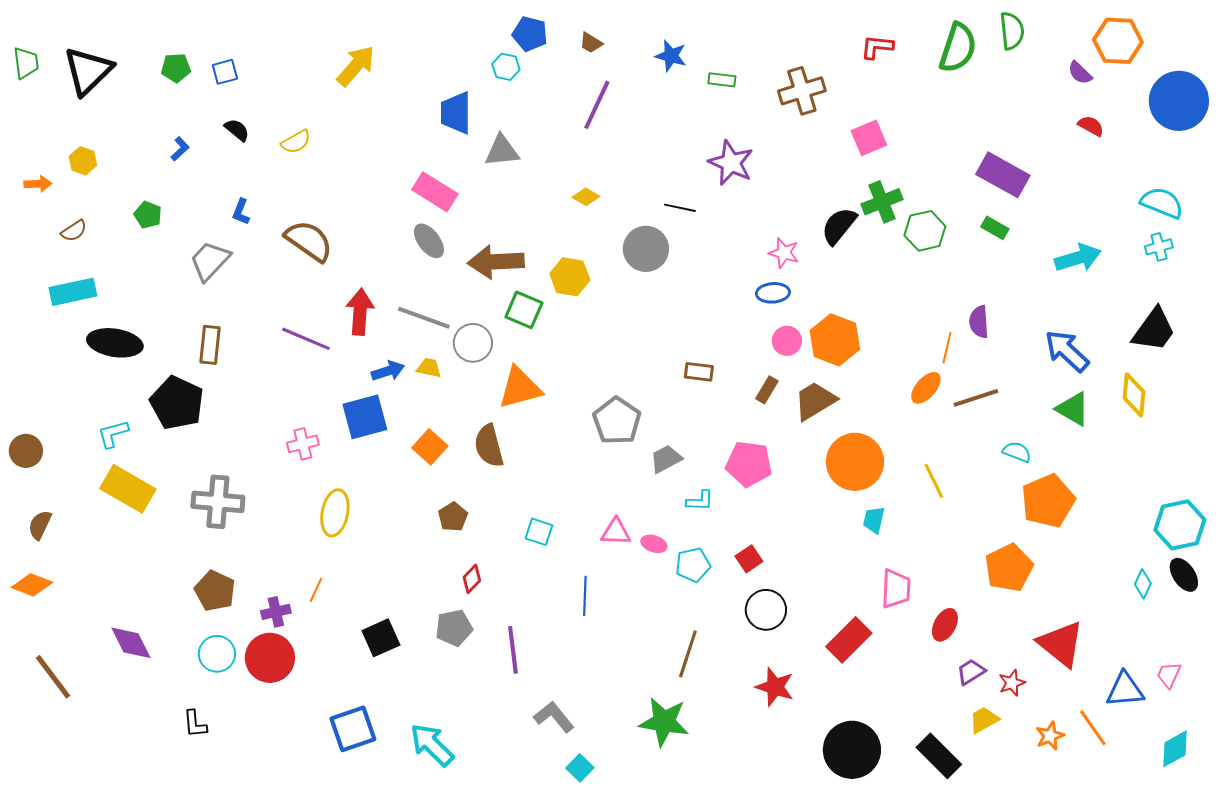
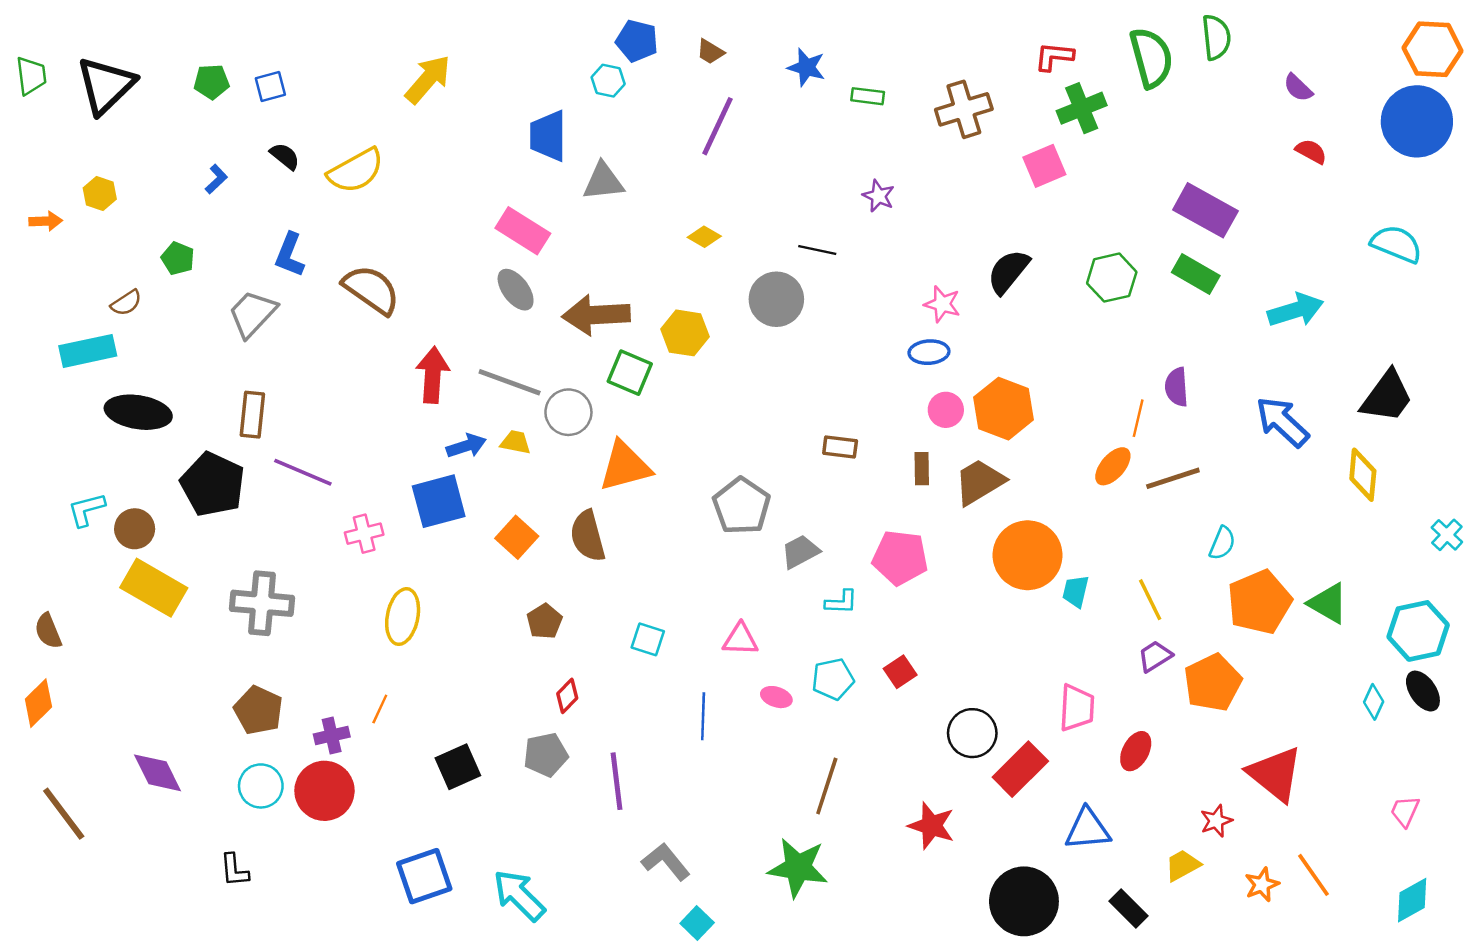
orange hexagon: (1118, 41) -> (1433, 49), moved
green semicircle: (958, 48) -> (1151, 58), turned -33
yellow semicircle: (296, 142) -> (356, 171), size x1.6
purple star: (731, 163) -> (879, 196), size x0.6
green cross: (882, 202) -> (1082, 108), moved
blue L-shape: (241, 212) -> (290, 255), size x1.4
green rectangle: (995, 228) -> (1196, 274), size x1.4
brown semicircle: (74, 231) -> (126, 303), moved
cyan cross: (1159, 247) -> (1447, 535), moved, turned -32
purple line: (306, 339) -> (303, 472), moved
brown rectangle: (767, 390) -> (922, 469), turned -32
green triangle: (1073, 409) -> (1328, 603), moved
cyan L-shape: (113, 434) -> (87, 510), moved
brown circle: (26, 451) -> (135, 529), moved
cyan semicircle: (1017, 452) -> (1222, 543), turned 92
yellow line: (934, 481) -> (1150, 600), moved
cyan trapezoid: (874, 520) -> (1076, 591), moved
brown semicircle: (40, 525) -> (48, 631), turned -48
pink ellipse: (654, 544) -> (776, 697), moved
orange diamond: (32, 585) -> (38, 703), turned -66
black circle: (766, 610) -> (972, 733), moved
purple trapezoid: (971, 672) -> (1155, 656), moved
blue triangle: (1125, 690) -> (1088, 829), moved
black rectangle: (939, 756) -> (1128, 909), size x0.7

